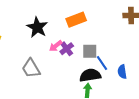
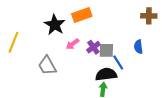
orange rectangle: (76, 20) -> (82, 15), moved
purple cross: (67, 49) -> (93, 47), moved
blue semicircle: (122, 72) -> (138, 47), moved

